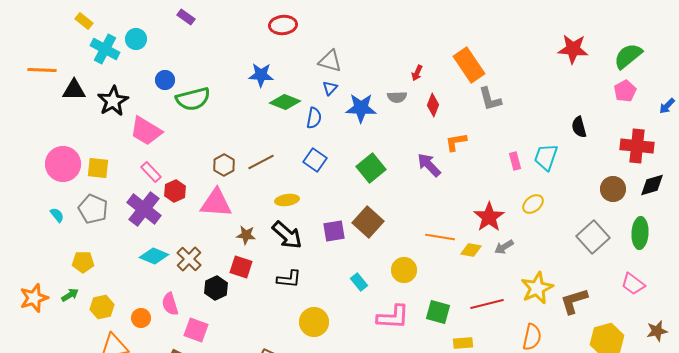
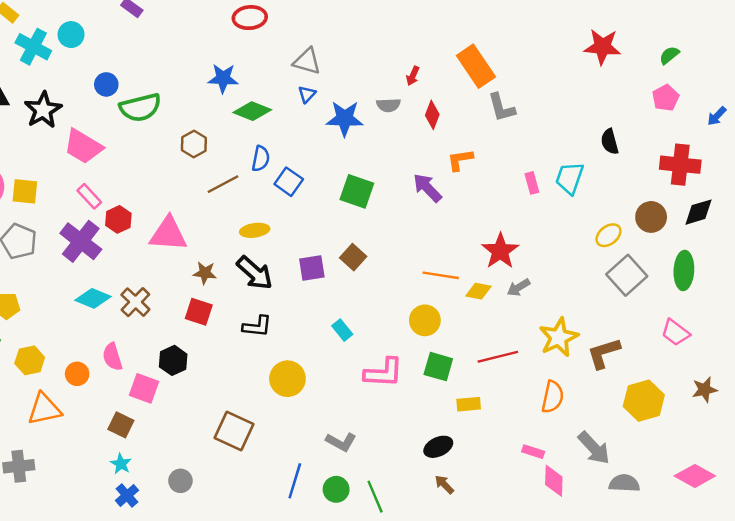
green semicircle: (628, 56) -> (669, 55), size x0.6
blue semicircle: (314, 118) -> (261, 159), moved
brown hexagon: (224, 165) -> (194, 144), moved
green square: (371, 168) -> (357, 191), turned -32
yellow ellipse: (533, 204) -> (608, 235), moved
brown square: (368, 222) -> (353, 257), size x0.7
yellow circle: (404, 270) -> (425, 320), moved
black hexagon: (216, 288) -> (173, 360), moved

